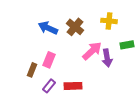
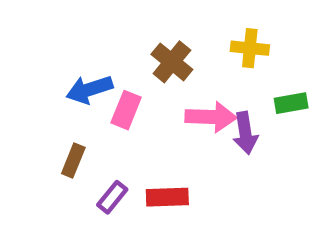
blue arrow: (48, 28) -> (89, 89), moved, turned -42
pink arrow: (92, 51) -> (211, 117), turned 45
pink rectangle: (49, 60) -> (126, 110), moved

